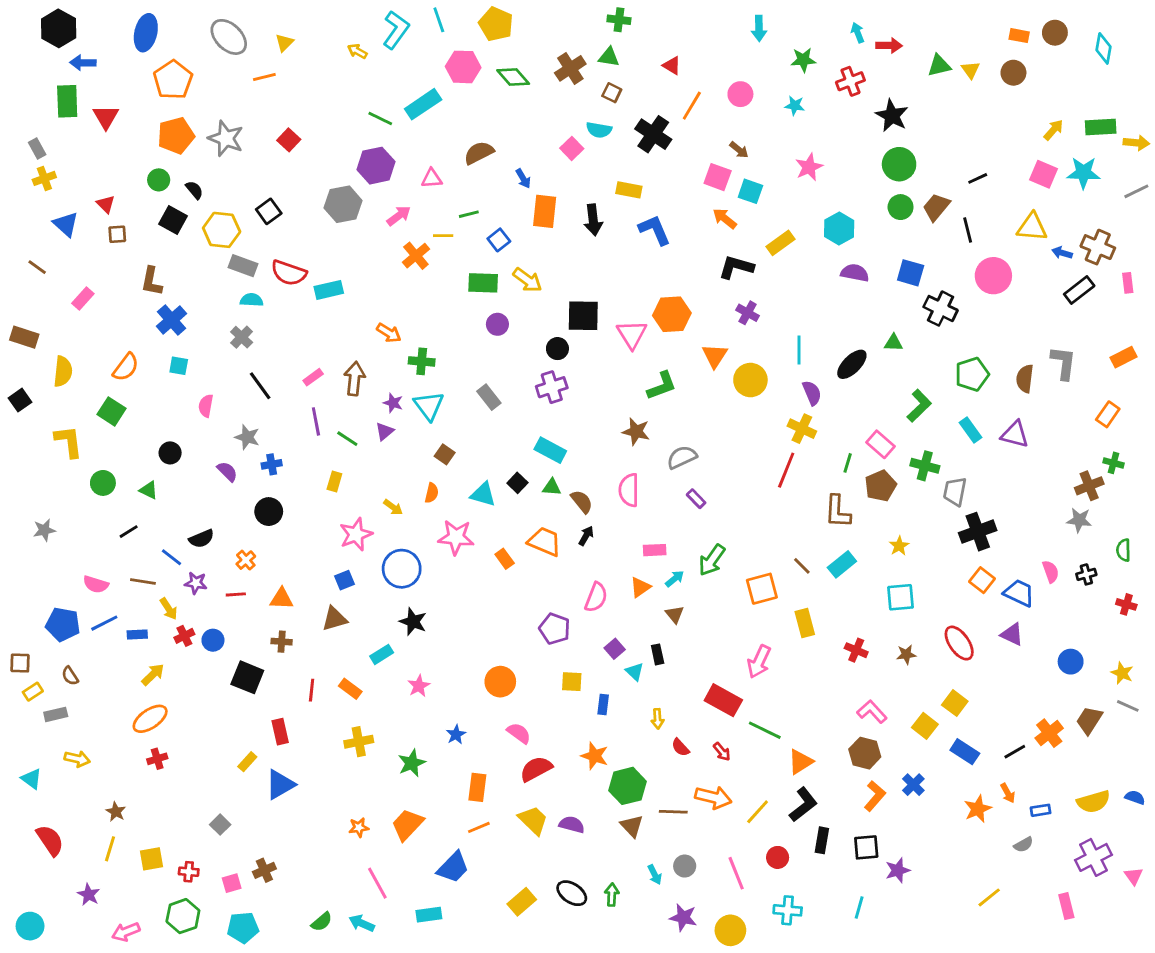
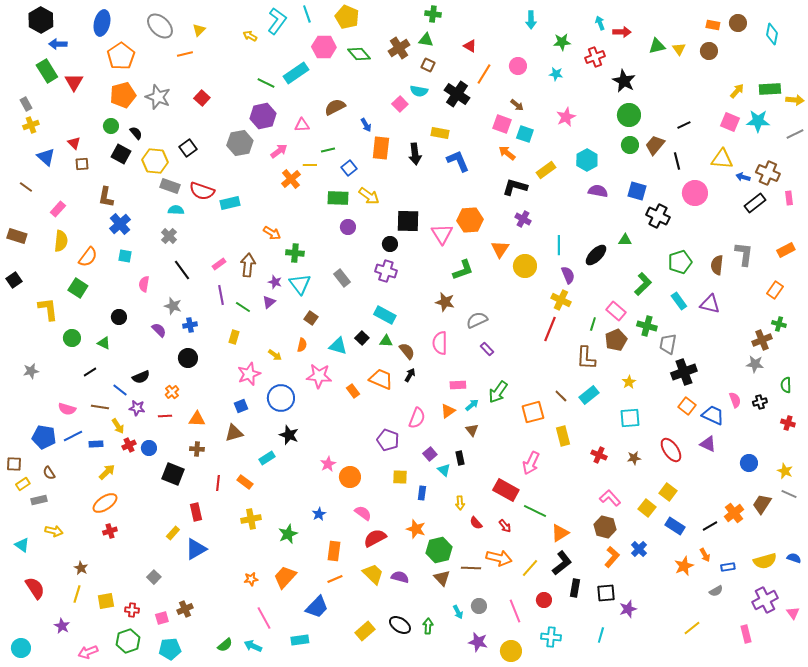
green rectangle: (67, 101) -> (47, 71), turned -30
yellow semicircle: (63, 371) -> (61, 241), moved
purple cross: (552, 387) -> (386, 271), turned 35
pink star: (419, 686) -> (328, 464), moved

